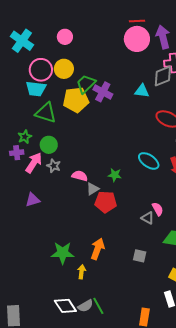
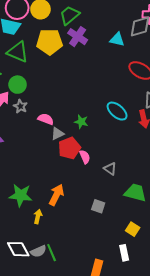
green trapezoid: (86, 84) -> (70, 15), moved
red pentagon: (106, 202) -> (69, 148), turned -30
pink semicircle: (158, 209) -> (85, 157), moved

